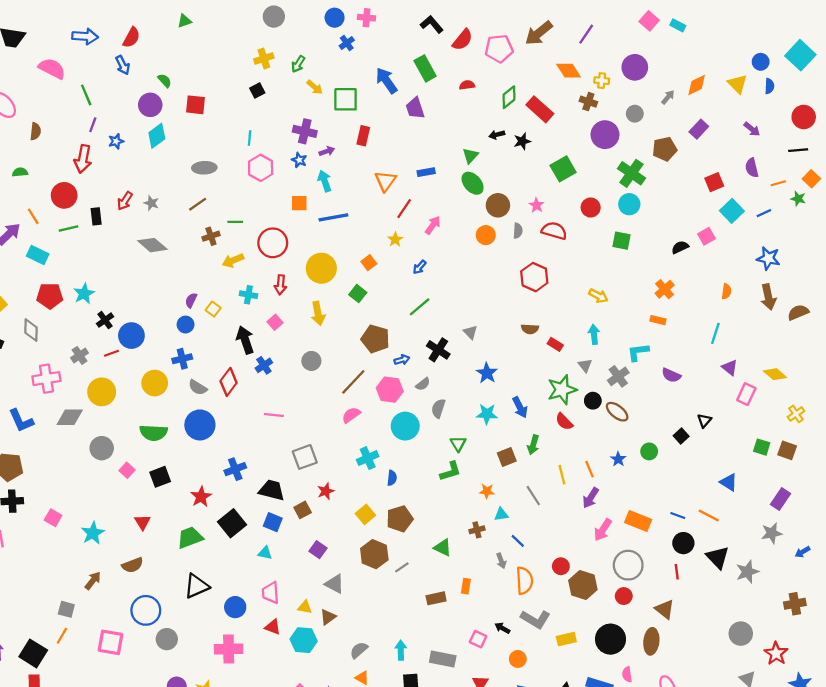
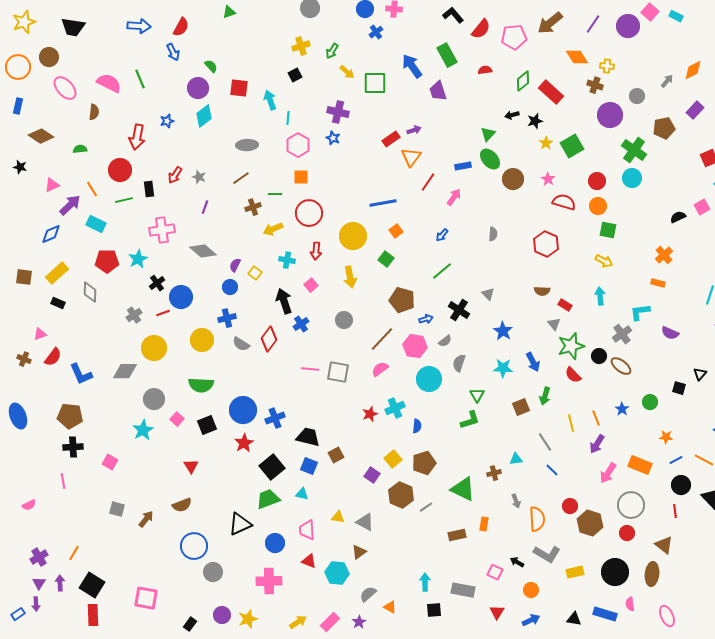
purple circle: (635, 67) -> (628, 26), moved
pink semicircle: (52, 68) -> (109, 83), moved
purple line: (93, 125) -> (205, 207), moved
red rectangle: (363, 136) -> (391, 139), moved, turned 42
purple arrow: (327, 151) -> (414, 130), moved
blue rectangle: (426, 172) -> (463, 166), moved
cyan arrow: (325, 181) -> (270, 100), moved
orange square: (299, 203) -> (301, 177), moved
blue line: (333, 217) -> (383, 203), moved
gray semicircle: (518, 231) -> (493, 234), moved
orange circle: (486, 235) -> (598, 206), moved
yellow star: (395, 240) -> (546, 143), moved
green square: (622, 241) -> (608, 230), moved
gray diamond: (152, 245) -> (203, 251), moved
gray triangle: (585, 365) -> (554, 324), moved
pink cross: (46, 379) -> (162, 230), moved
blue circle: (200, 425) -> (243, 410), moved
black square: (681, 436) -> (679, 388), turned -32
gray square: (305, 457) -> (338, 372), moved, turned 30
red star: (326, 491) -> (370, 414), moved
orange star: (487, 491) -> (666, 437), moved
blue line: (678, 515) -> (676, 460), turned -48
cyan star: (93, 533) -> (143, 430), moved
green trapezoid: (190, 538) -> (268, 499), moved
blue line: (518, 541) -> (552, 470), moved
green triangle: (443, 547) -> (463, 489), size x1.5
purple square: (318, 550) -> (372, 475), moved
yellow triangle: (305, 607) -> (338, 517), moved
gray square: (66, 609) -> (117, 509), moved
orange line: (62, 636) -> (74, 553), moved
pink square: (110, 642) -> (146, 598), moved
gray semicircle: (359, 650) -> (368, 594), moved

